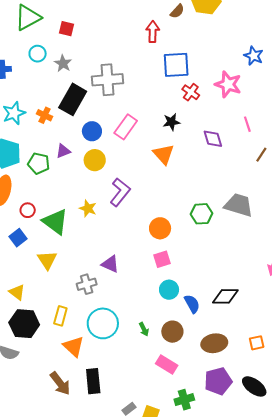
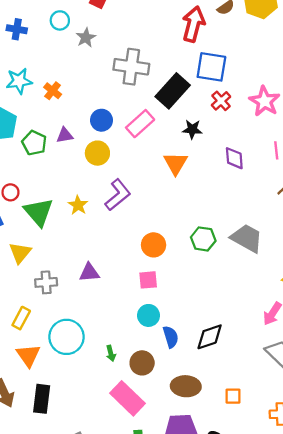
red arrow: (153, 32) -> (193, 24), size x1.4
black rectangle: (73, 99) -> (173, 91), moved
purple triangle: (110, 264) -> (89, 272), turned -42
gray cross: (87, 284) -> (46, 282), moved
black diamond: (225, 296) -> (210, 337), turned -32
pink rectangle: (167, 365) -> (128, 398), size x1.4

